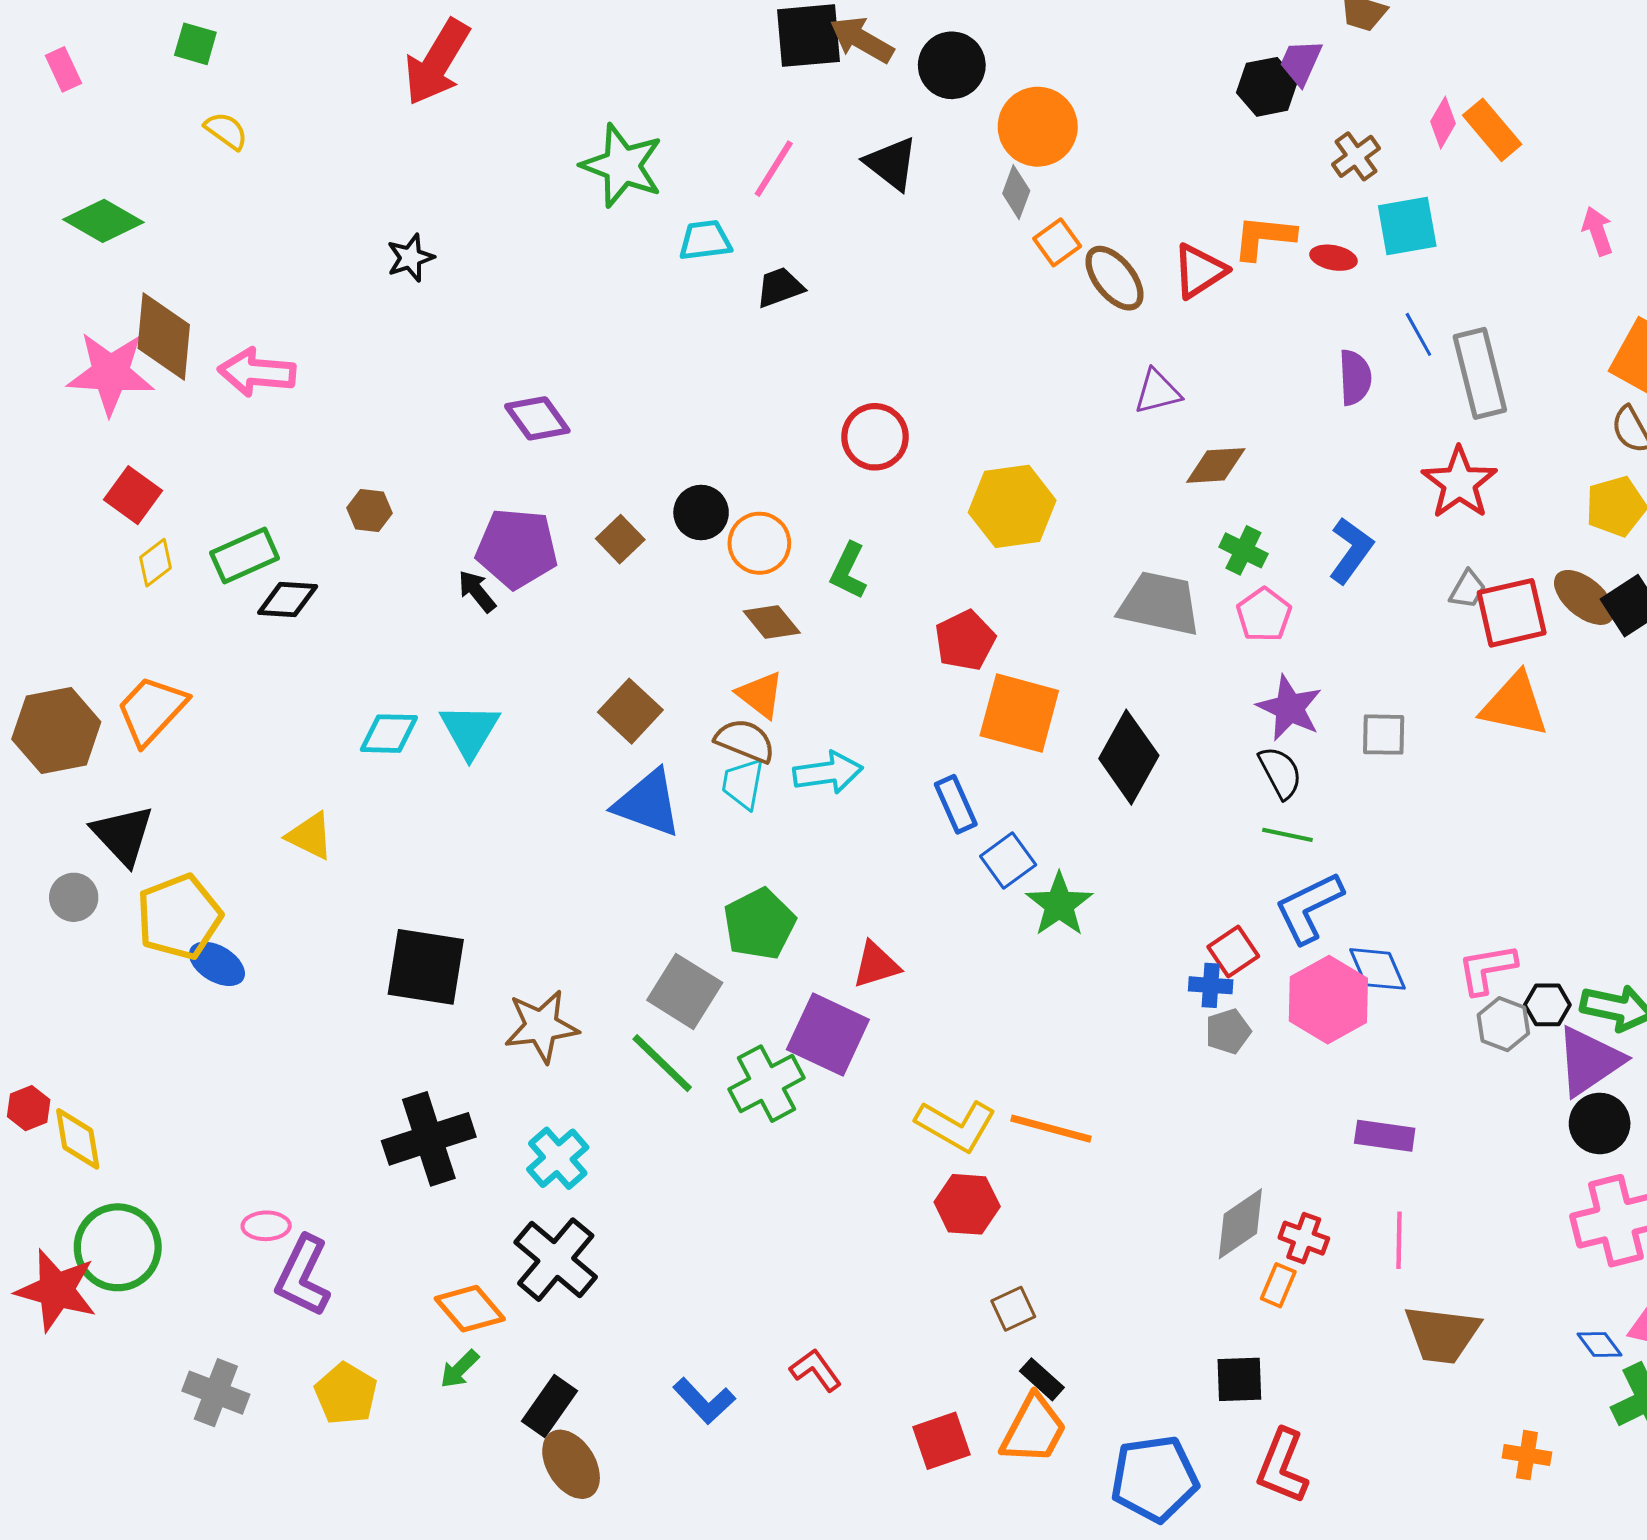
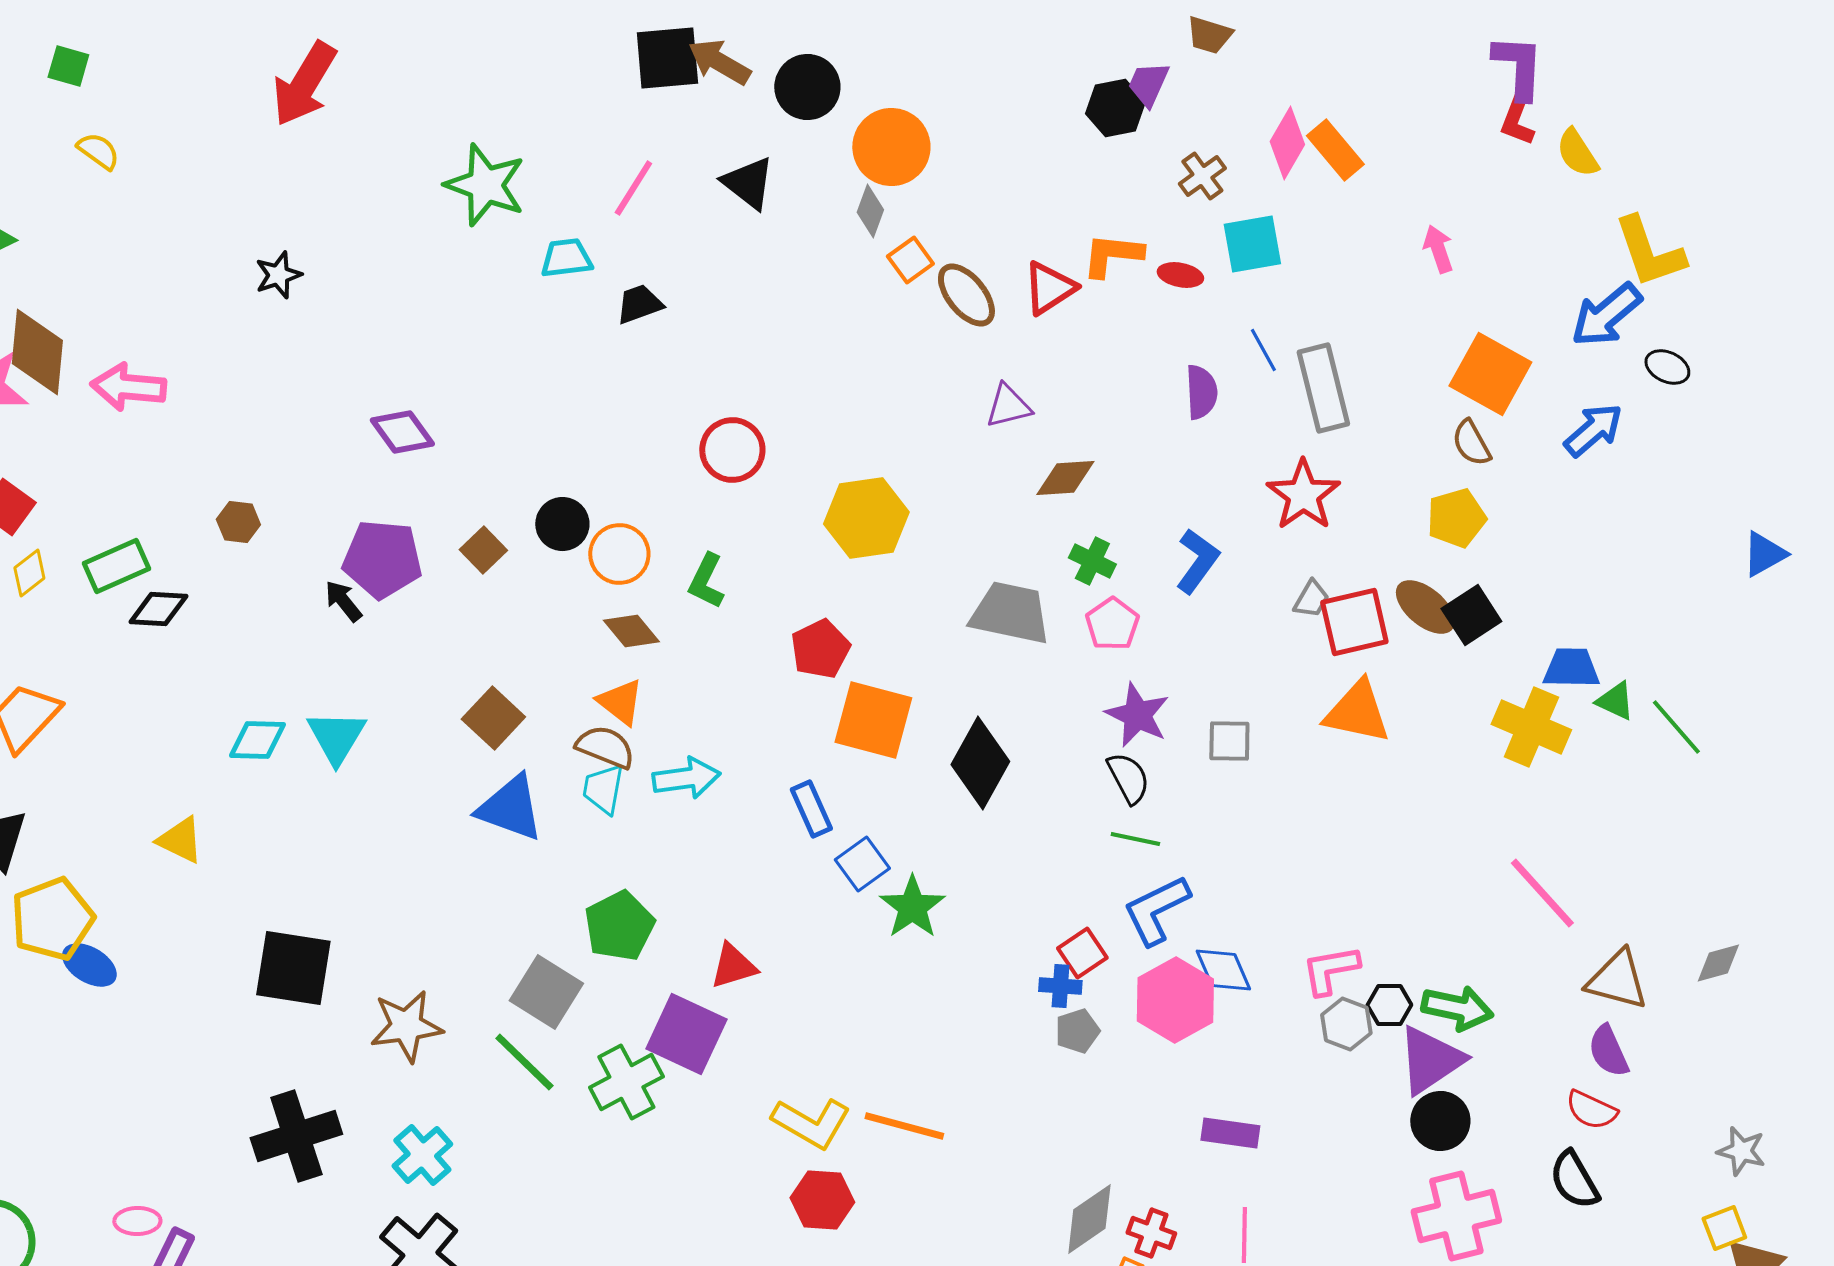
pink diamond: (1443, 123) -> (1287, 143), size x1.4

